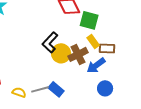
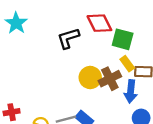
black L-shape: (50, 42) -> (68, 38), moved, turned 30
blue arrow: (96, 65) -> (131, 91), turned -48

